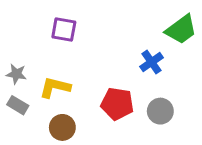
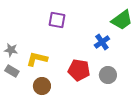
purple square: (64, 29) -> (57, 20), moved

